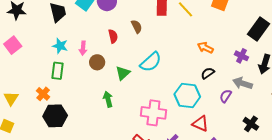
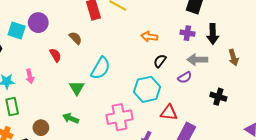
brown circle: (97, 62) -> (41, 128), moved
purple semicircle: (226, 96) -> (185, 77), turned -136
green arrow: (108, 99) -> (71, 118), turned -35

